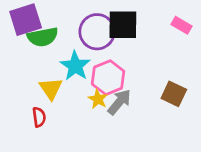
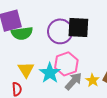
cyan star: (75, 66) -> (50, 73), moved
yellow star: (98, 99) -> (92, 80), moved

